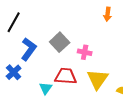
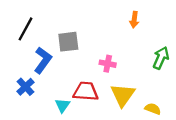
gray square: (60, 42) -> (68, 42), moved, turned 36

